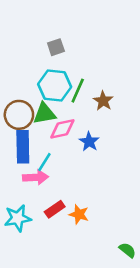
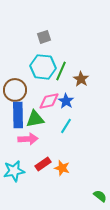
green triangle: (44, 114) -> (35, 119), moved
blue star: (89, 142) -> (66, 101), moved
cyan line: (44, 162) -> (66, 126), moved

